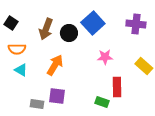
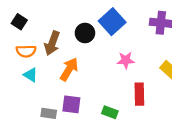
brown arrow: (46, 29) -> (52, 43), moved
green rectangle: (102, 102) -> (110, 112), moved

